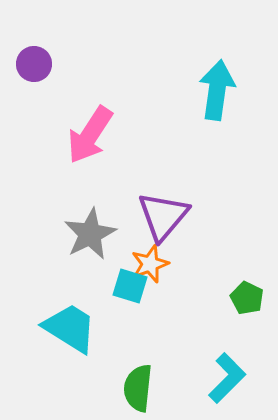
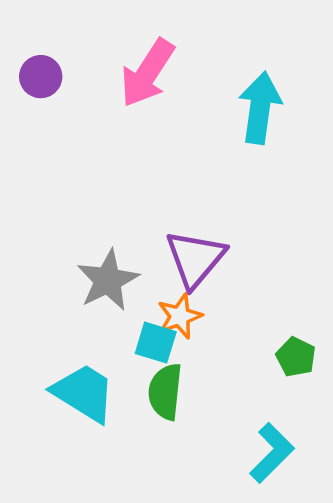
pink arrow: (90, 135) -> (147, 73), moved
green semicircle: (138, 388) -> (165, 392), moved

